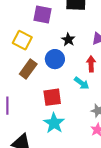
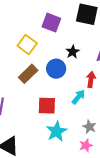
cyan arrow: (82, 83) -> (78, 97), turned -98
cyan star: (54, 123) -> (56, 131), moved

